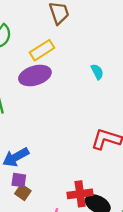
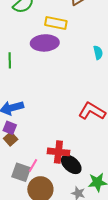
yellow rectangle: (42, 50) -> (56, 23), turned 30

